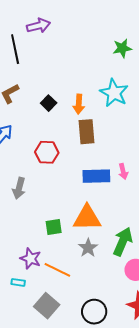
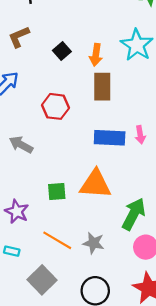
gray arrow: (19, 188) -> (21, 145), turned 100
gray star: (88, 248) -> (94, 243), moved, turned -30
purple star: (31, 259) -> (17, 211), moved

